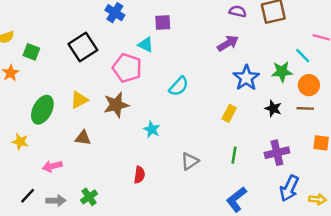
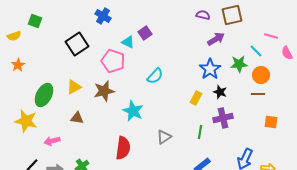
purple square: (163, 22) -> (145, 33), moved, turned -32
purple arrow: (228, 43) -> (216, 39), moved
green square: (31, 52) -> (35, 21), moved
black star: (273, 108) -> (220, 92), moved
cyan star: (152, 129) -> (133, 111), size x1.5
yellow star: (20, 142) -> (26, 121), size x1.6
purple cross: (277, 153) -> (223, 118), moved
red semicircle: (139, 175) -> (123, 148), size x1.6

